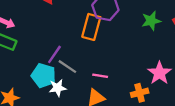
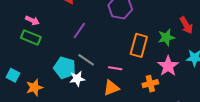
green star: (151, 21) -> (166, 37), moved
orange rectangle: (91, 27) -> (139, 45), moved
purple line: (54, 54) -> (79, 31), moved

